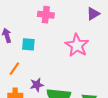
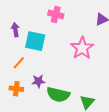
cyan square: (28, 44) -> (35, 41), size x1.5

